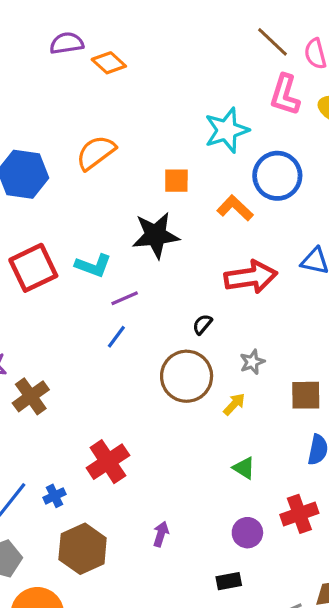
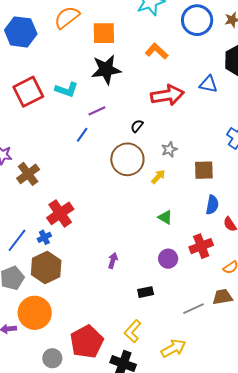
blue circle: (277, 176) -> (197, 20), moved
orange square: (176, 181) -> (104, 33), moved, size x1.4
purple line: (125, 298) -> (97, 111), moved
red cross: (108, 462) -> (60, 213), moved
brown hexagon: (83, 549) -> (46, 268), moved
black rectangle: (229, 581) -> (146, 292), moved

